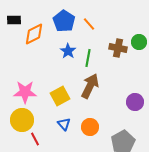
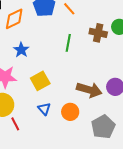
blue star: (68, 51) -> (21, 50), moved
brown arrow: (90, 86) -> (89, 90), moved, turned 80

